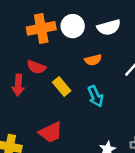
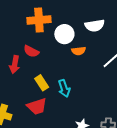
white circle: (73, 26) -> (64, 34), moved
yellow rectangle: (62, 86) -> (42, 83), moved
cyan arrow: (95, 96) -> (64, 88), moved

